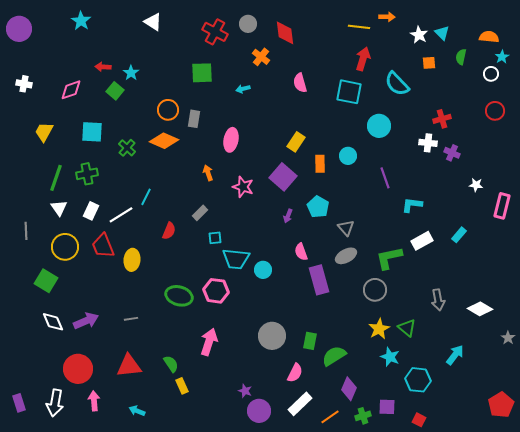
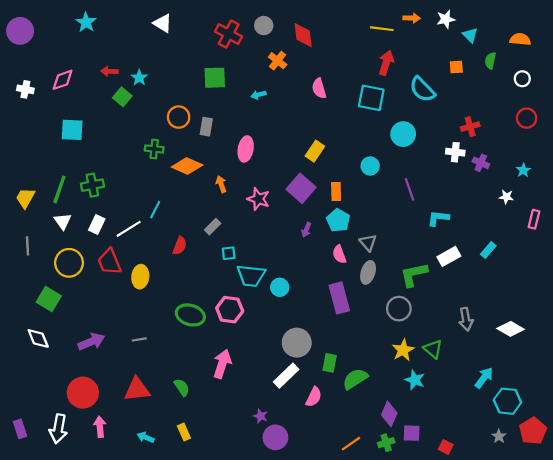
white star: (419, 35) -> (446, 19), moved, turned 30
cyan star: (502, 57) -> (523, 170), moved
pink diamond: (71, 90) -> (63, 80), moved
yellow trapezoid: (44, 132) -> (25, 198), moved
cyan square: (92, 132) -> (72, 130), moved
orange diamond: (164, 141) -> (187, 166), moved
green cross: (127, 148) -> (154, 149), moved, turned -36
orange rectangle: (320, 164) -> (336, 192), moved
pink rectangle: (502, 206) -> (534, 219), size x0.7
pink semicircle: (301, 252) -> (339, 254), moved
gray ellipse: (346, 256) -> (368, 272), turned -45
white diamond: (53, 322) -> (38, 338), moved
gray circle: (272, 336) -> (297, 343), moved
gray star: (508, 338) -> (499, 436), moved
cyan hexagon: (418, 380) -> (507, 401), moved
yellow rectangle: (182, 386) -> (184, 432), moved
purple diamond: (349, 389) -> (389, 414), moved
white rectangle: (300, 404) -> (286, 376), moved

